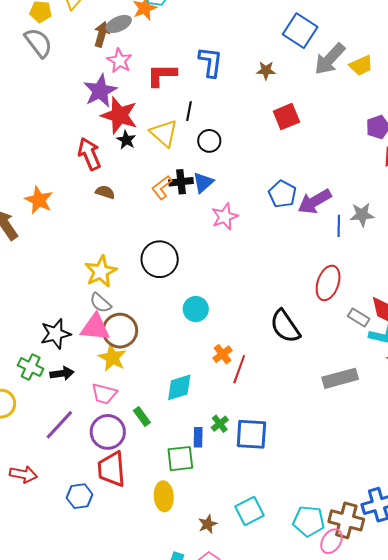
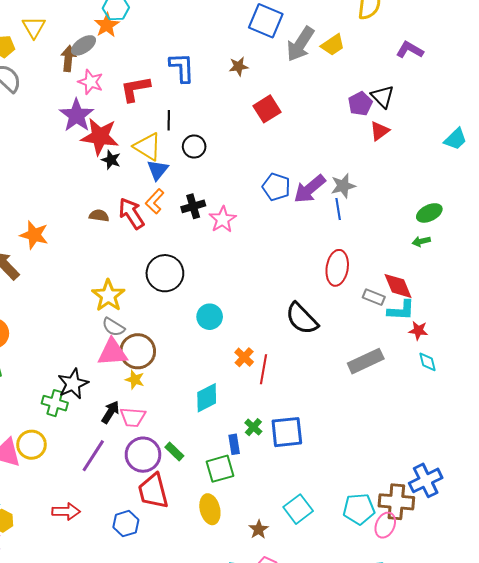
red arrow: (89, 154) -> (131, 213), moved
black cross: (181, 182) -> (193, 206), moved
blue triangle: (203, 182) -> (158, 170), moved
gray star: (362, 215) -> (343, 186), moved
black star: (56, 334) -> (73, 384), moved
yellow star: (112, 358) -> (135, 380), size x0.7
black arrow: (62, 373) -> (110, 412), moved, turned -40
green rectangle: (142, 416) -> (174, 452), moved

